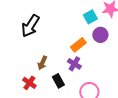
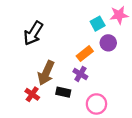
brown arrow: (42, 63) -> (46, 73), size x1.6
black rectangle: (58, 81) -> (63, 92), turned -48

